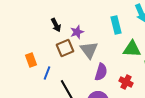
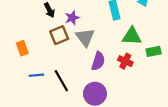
blue line: (47, 73) -> (36, 75), moved, turned 64
red cross: (126, 82) -> (125, 61), moved

